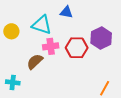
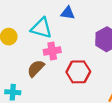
red hexagon: (77, 48) -> (78, 72), moved

